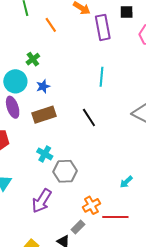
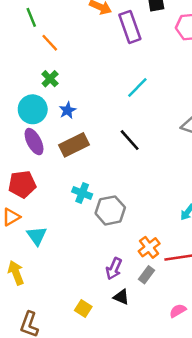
orange line: (51, 25) -> (50, 43), moved
cyan line: (101, 77) -> (137, 88), turned 48
purple arrow: (42, 201) -> (114, 269), moved, size x0.7
gray rectangle: (78, 227) -> (146, 275), moved

